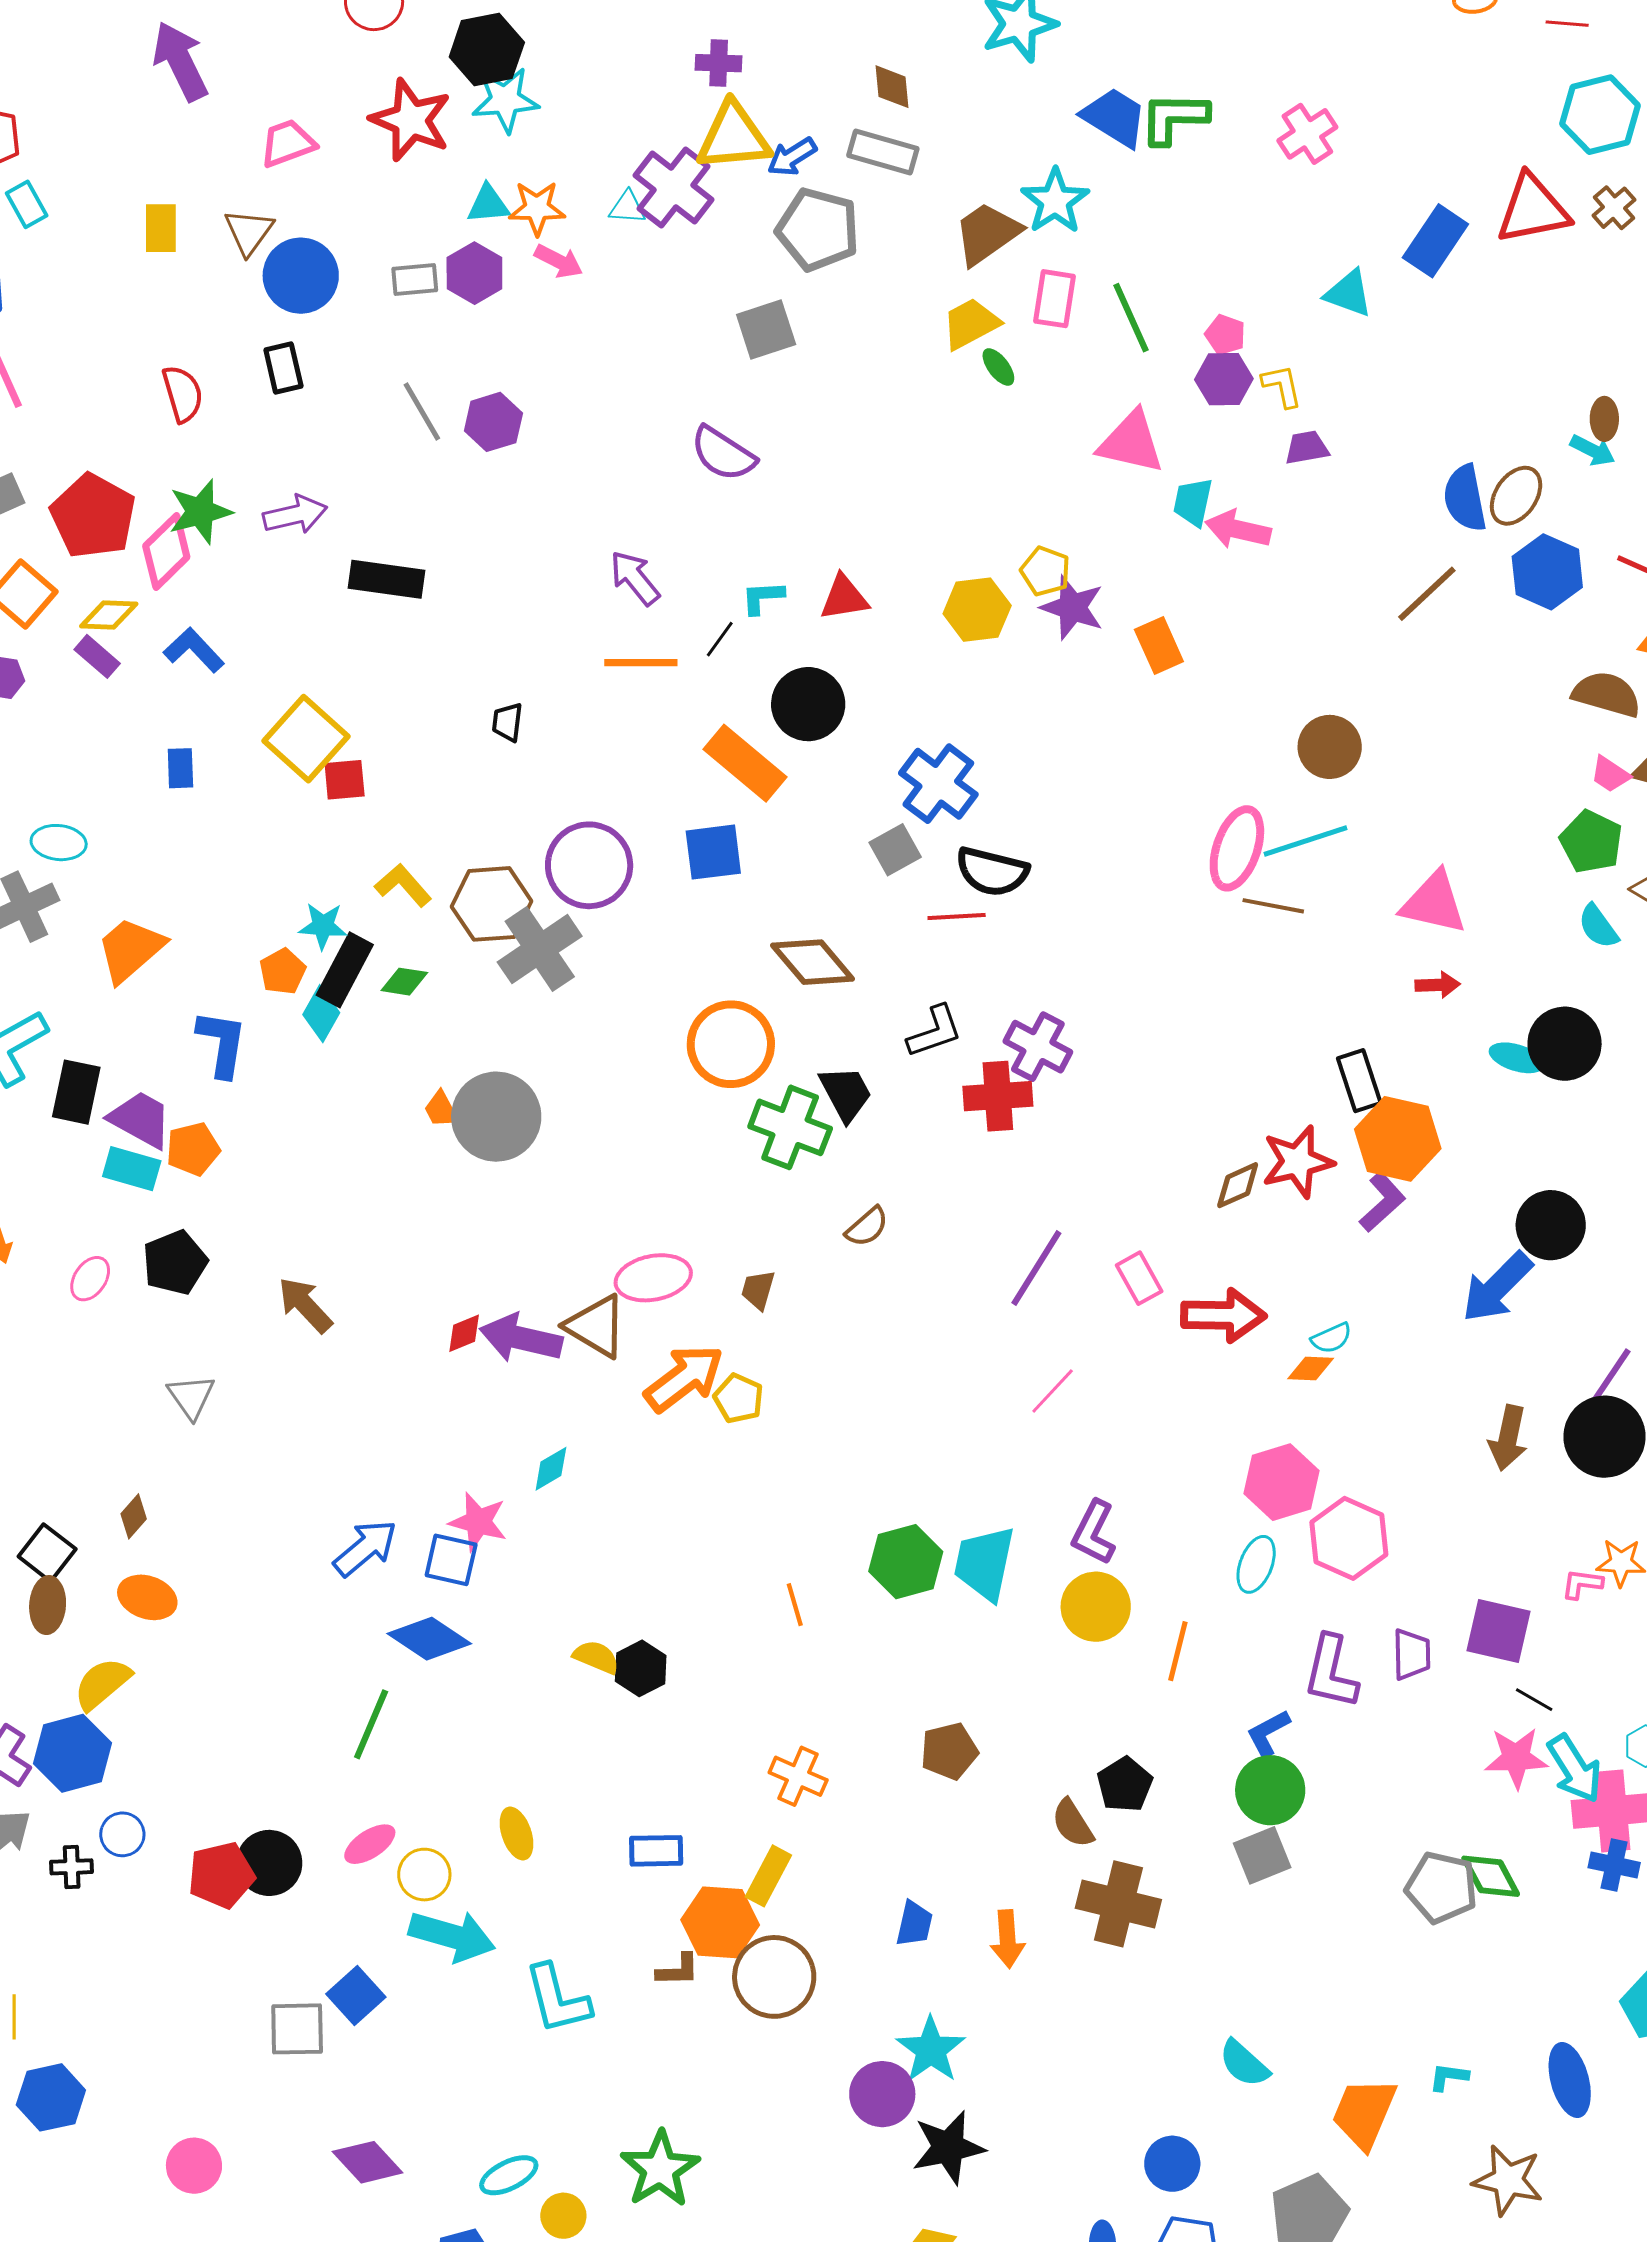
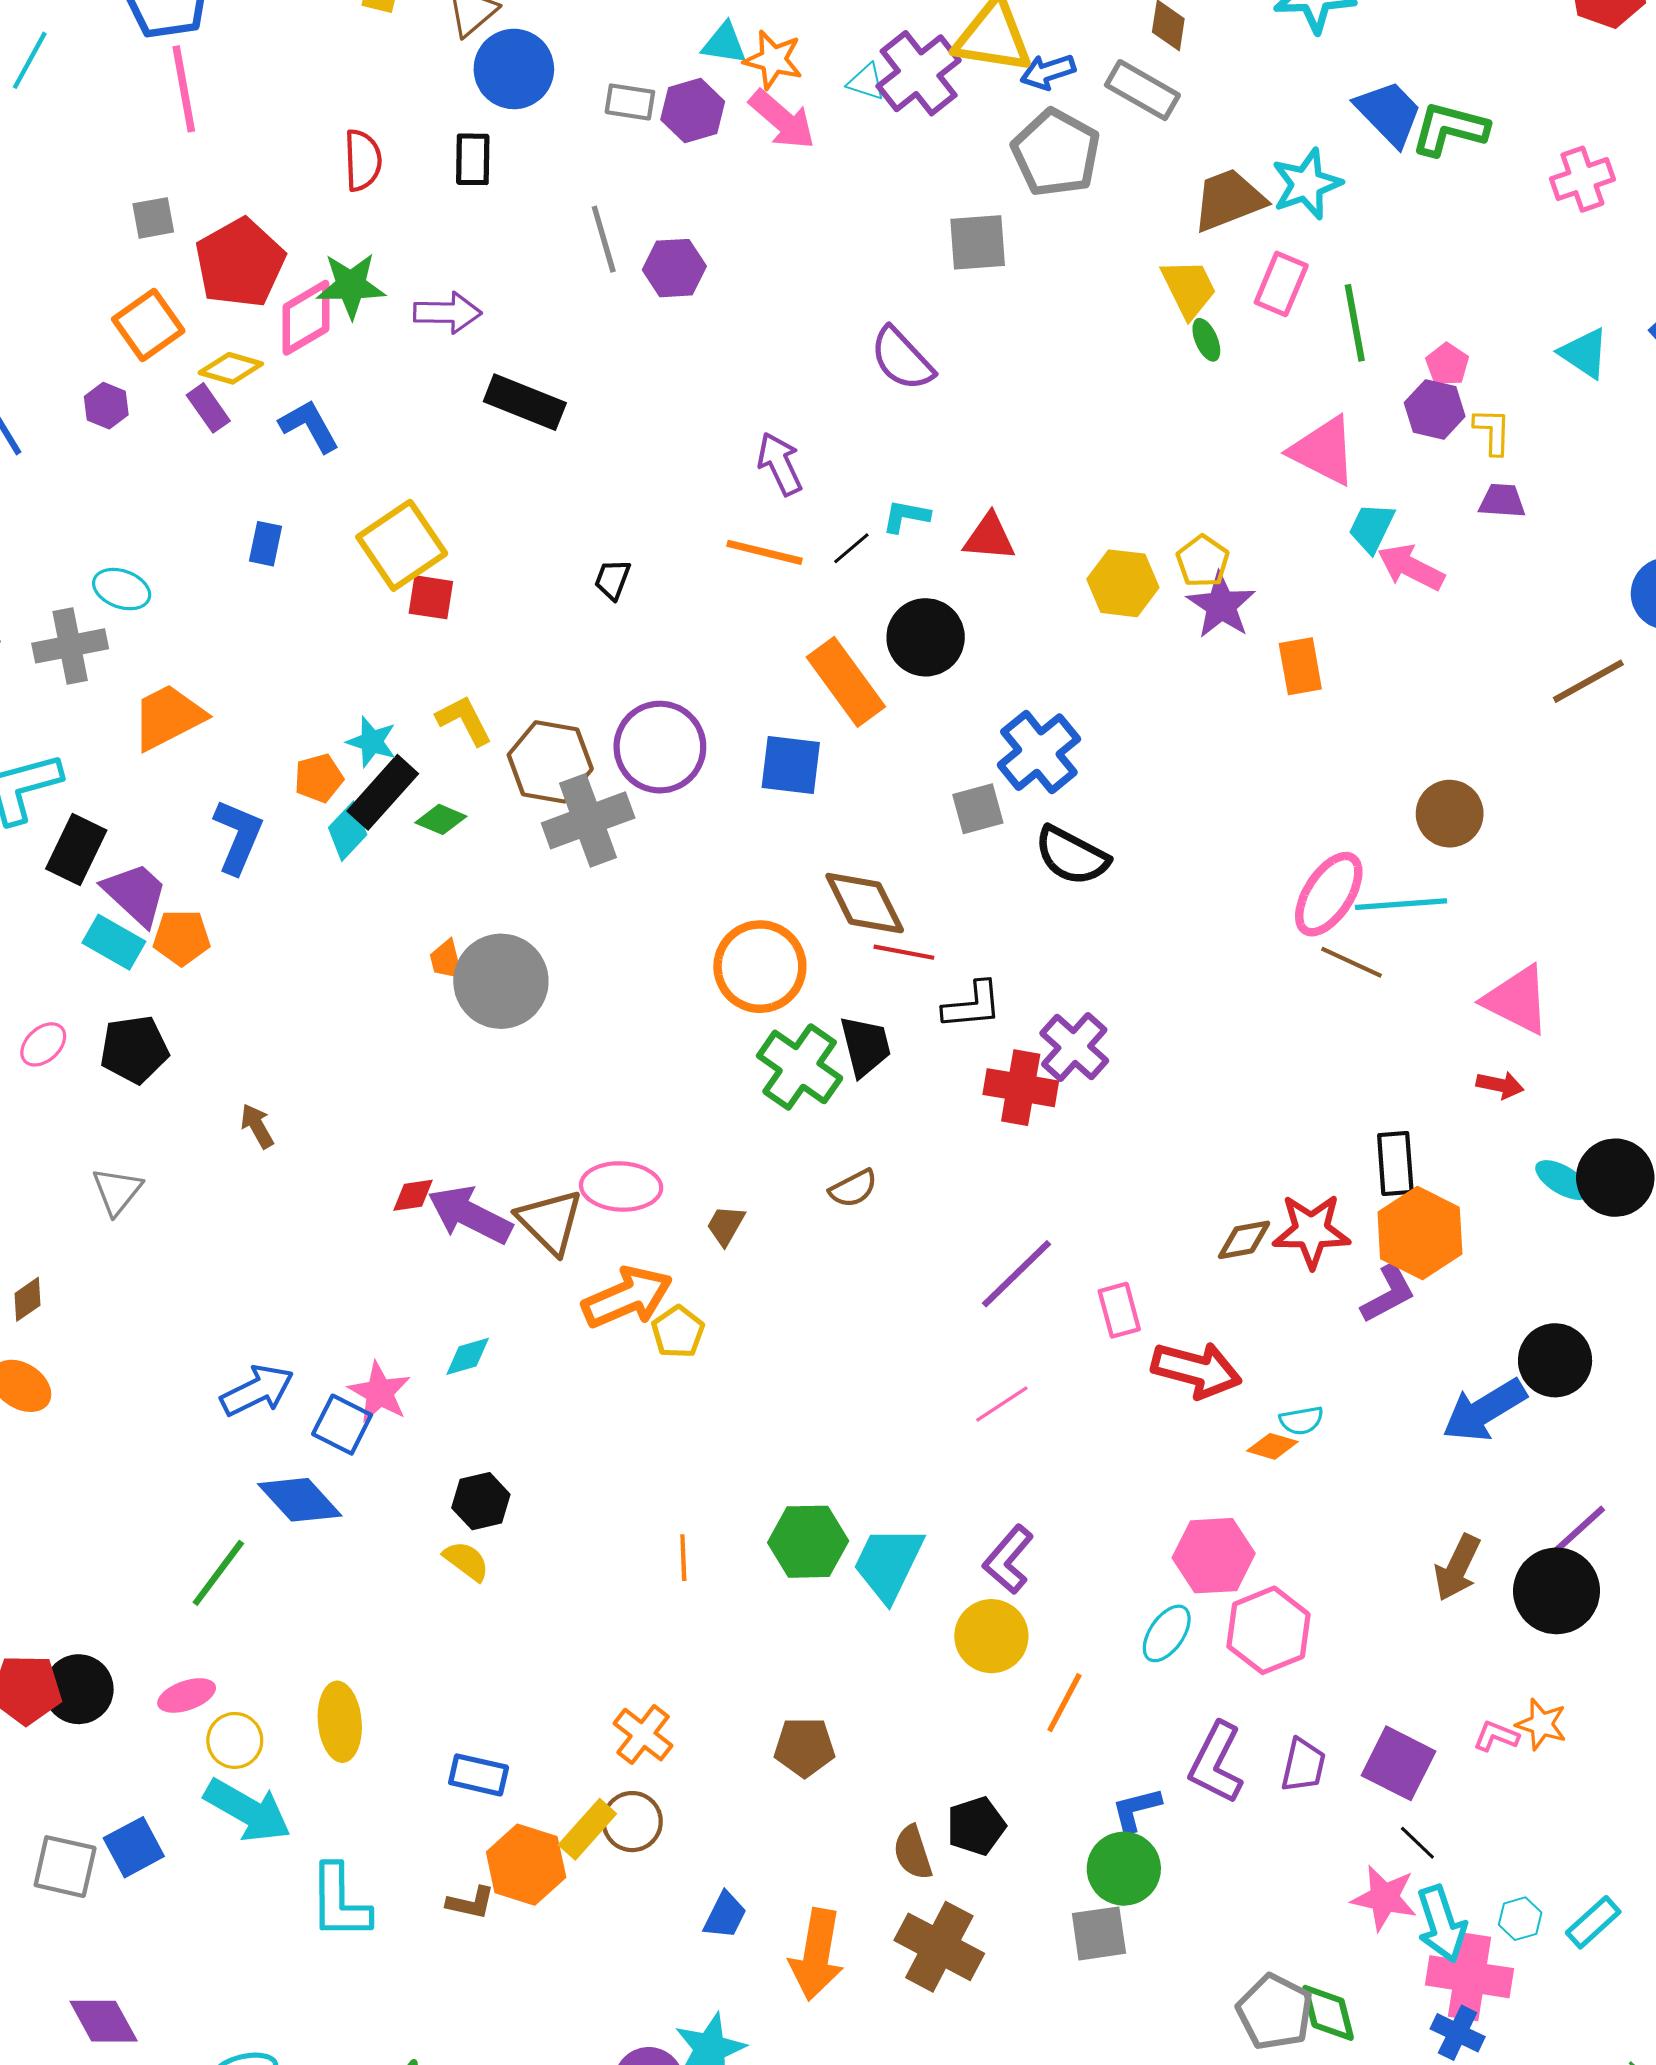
pink arrow: (559, 261) -> (782, 120), size x1.4
yellow trapezoid: (971, 324) -> (1189, 288), turned 78
red line: (957, 917) -> (904, 952), moved
brown arrow: (305, 1305) -> (257, 1126), size x0.7
black hexagon: (641, 1668) -> (481, 1501), moved
yellow ellipse: (517, 1833) -> (340, 1722), size x1.4
orange arrow: (1007, 1939) -> (817, 1955), size x1.5
brown circle: (774, 1977) -> (632, 1822), moved, size x0.7

